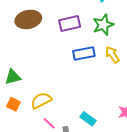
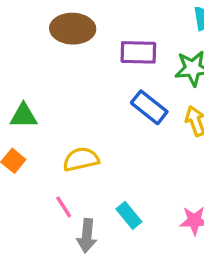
blue rectangle: (84, 54) -> (149, 107), turned 35
yellow semicircle: (41, 100) -> (81, 159), moved

